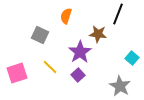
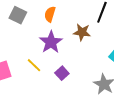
gray square: (40, 35) -> (18, 15), moved
purple star: (80, 52) -> (51, 42), moved

